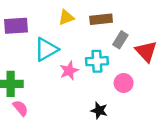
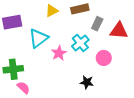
red triangle: (146, 51) -> (119, 31), turned -36
cyan cross: (97, 61) -> (80, 43), turned -30

